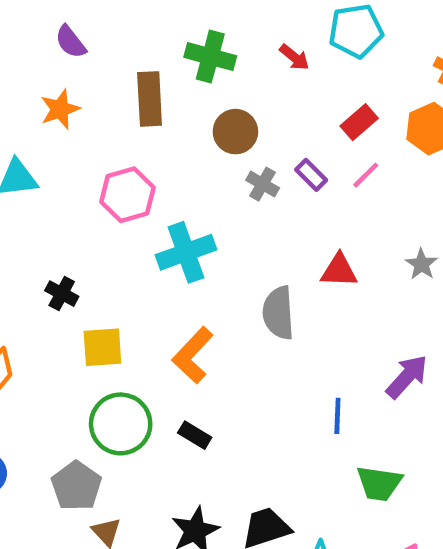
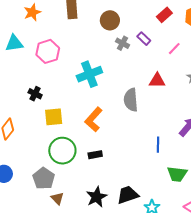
pink line: (366, 175) -> (174, 49), moved
pink hexagon: (127, 195) -> (48, 51), moved
black rectangle: (195, 435) -> (95, 155), turned -40

